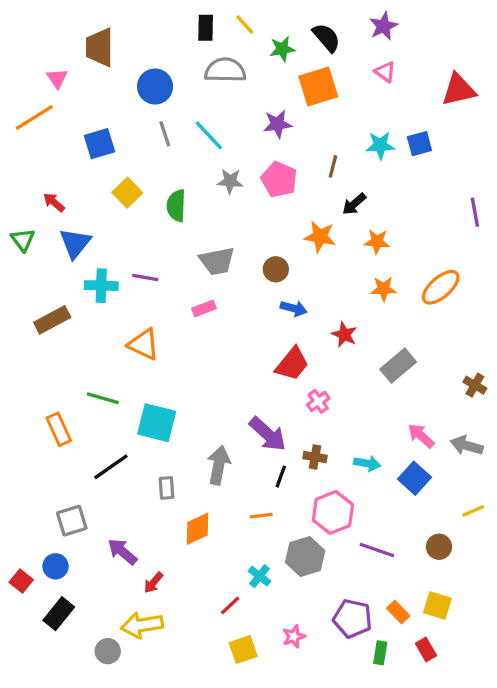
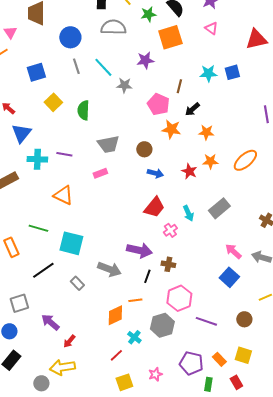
pink pentagon: (279, 180) -> (158, 104), moved
gray star: (230, 181) -> (124, 85), moved
red star: (344, 335) -> (189, 171), moved
purple arrow: (268, 434) -> (139, 250), turned -30
cyan arrow: (367, 463) -> (188, 213), moved, turned 56
gray arrow: (219, 465) -> (109, 269), turned 100
gray rectangle: (166, 488) -> (77, 283), turned -40
orange diamond: (197, 529) -> (115, 315), moved

